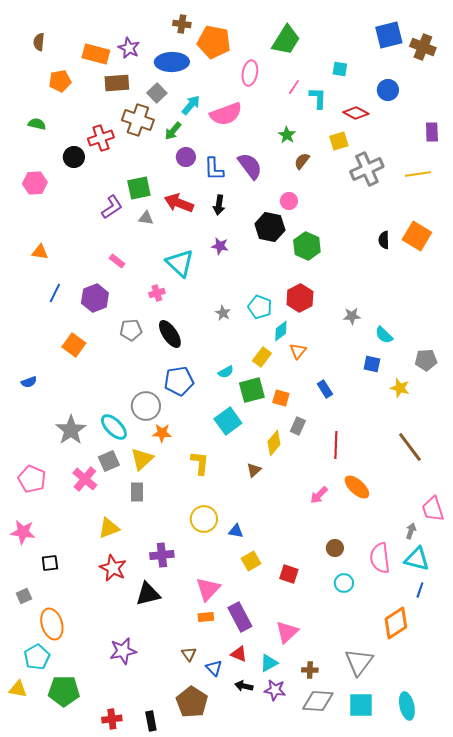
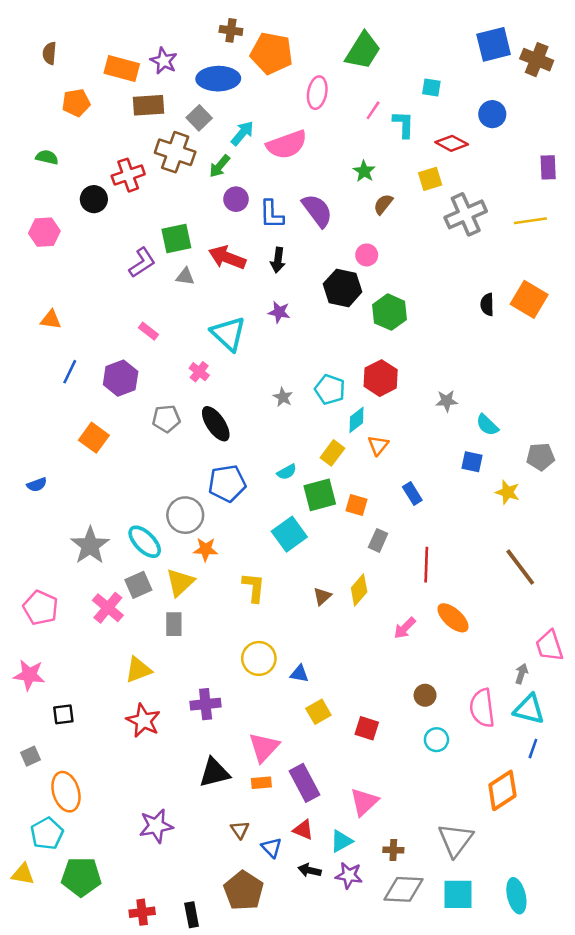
pink cross: (157, 293) -> (199, 372), turned -35
yellow diamond: (274, 443) -> (359, 590), moved
black triangle: (148, 594) -> (214, 773), moved

